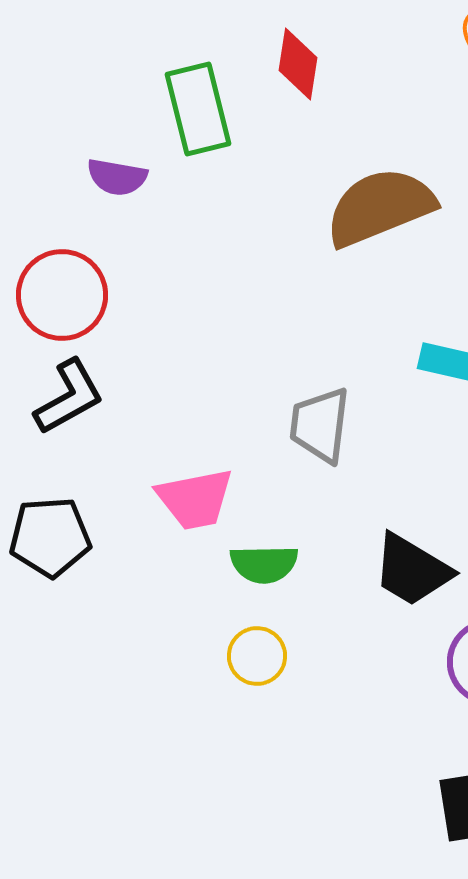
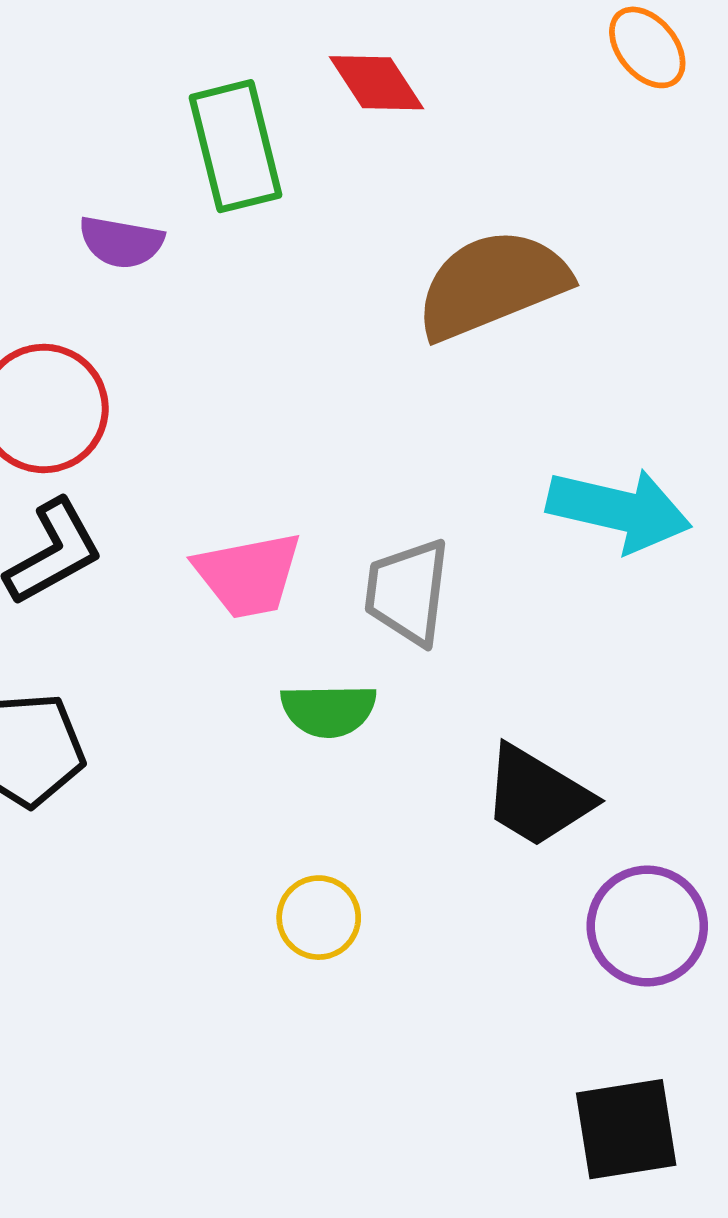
red diamond: (298, 64) -> (377, 83), turned -42
pink trapezoid: (195, 499) -> (248, 575), moved
green semicircle: (264, 564) -> (329, 710), moved

